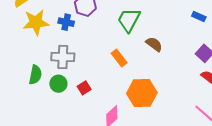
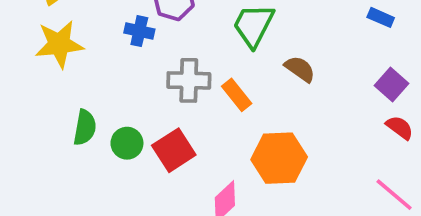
yellow star: (36, 22) -> (59, 44), moved
gray cross: (63, 57) -> (189, 80), moved
red square: (84, 88) -> (174, 150), size x1.6

